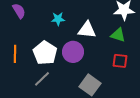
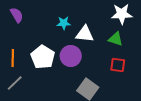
cyan star: (58, 19) -> (64, 23), moved
gray line: (42, 79) -> (15, 83), moved

